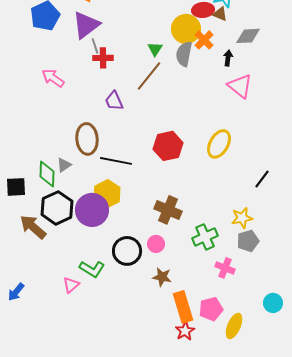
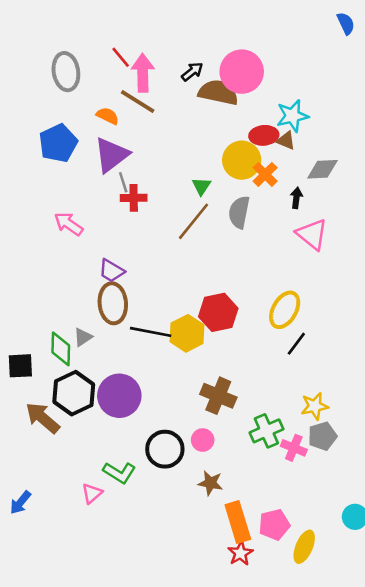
gray semicircle: (184, 54) -> (239, 212), moved
purple trapezoid: (114, 101) -> (112, 271), moved, turned -35
black line: (262, 179) -> (296, 344), moved
yellow hexagon: (107, 194) -> (187, 333), moved
pink cross: (225, 268) -> (294, 448), moved

